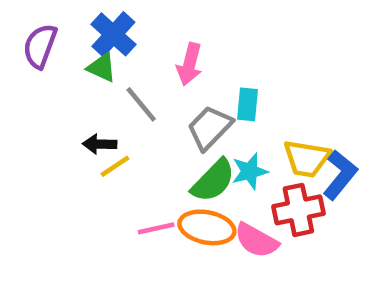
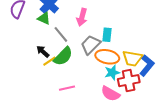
black arrow: (100, 144) -> (43, 51), turned 40
cyan star: (250, 171) -> (112, 73), moved
green semicircle: (213, 181) -> (63, 56), moved
orange ellipse: (207, 227) -> (107, 57), moved

